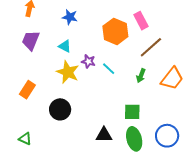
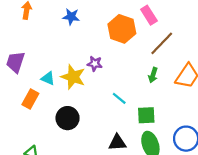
purple trapezoid: (31, 40) -> (15, 62), moved
cyan triangle: (65, 46) -> (48, 78), moved
cyan line: (109, 69) -> (119, 98), moved

